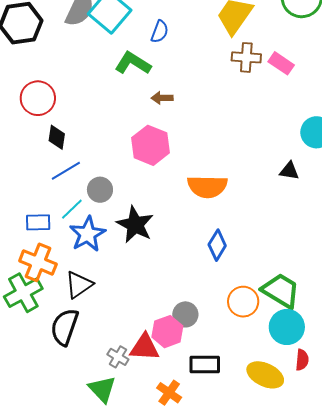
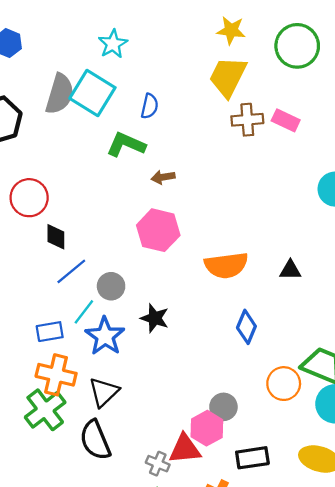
black triangle: (289, 171) -> (290, 270), moved
black star: (135, 225) -> (155, 318), size x0.7
black semicircle: (65, 327) -> (95, 440), turned -33

